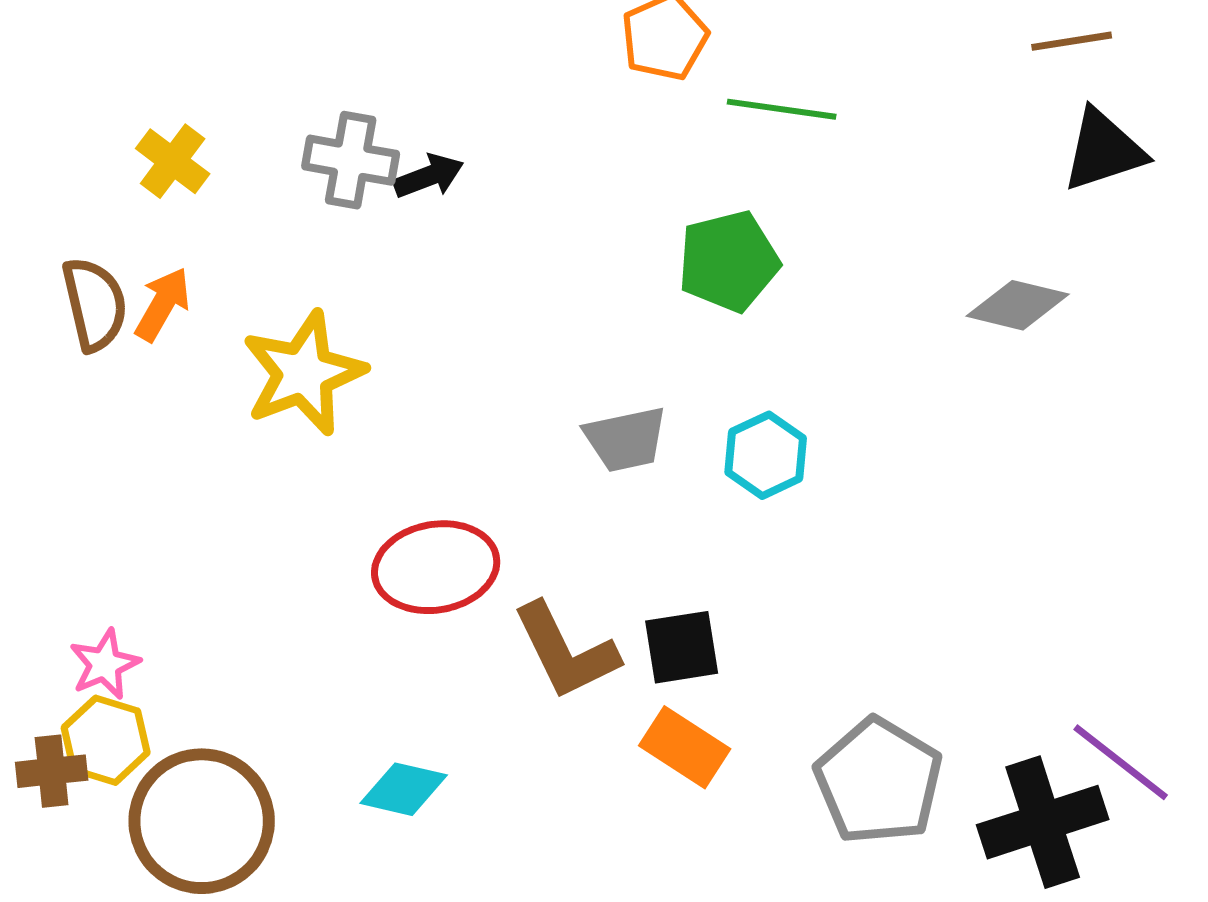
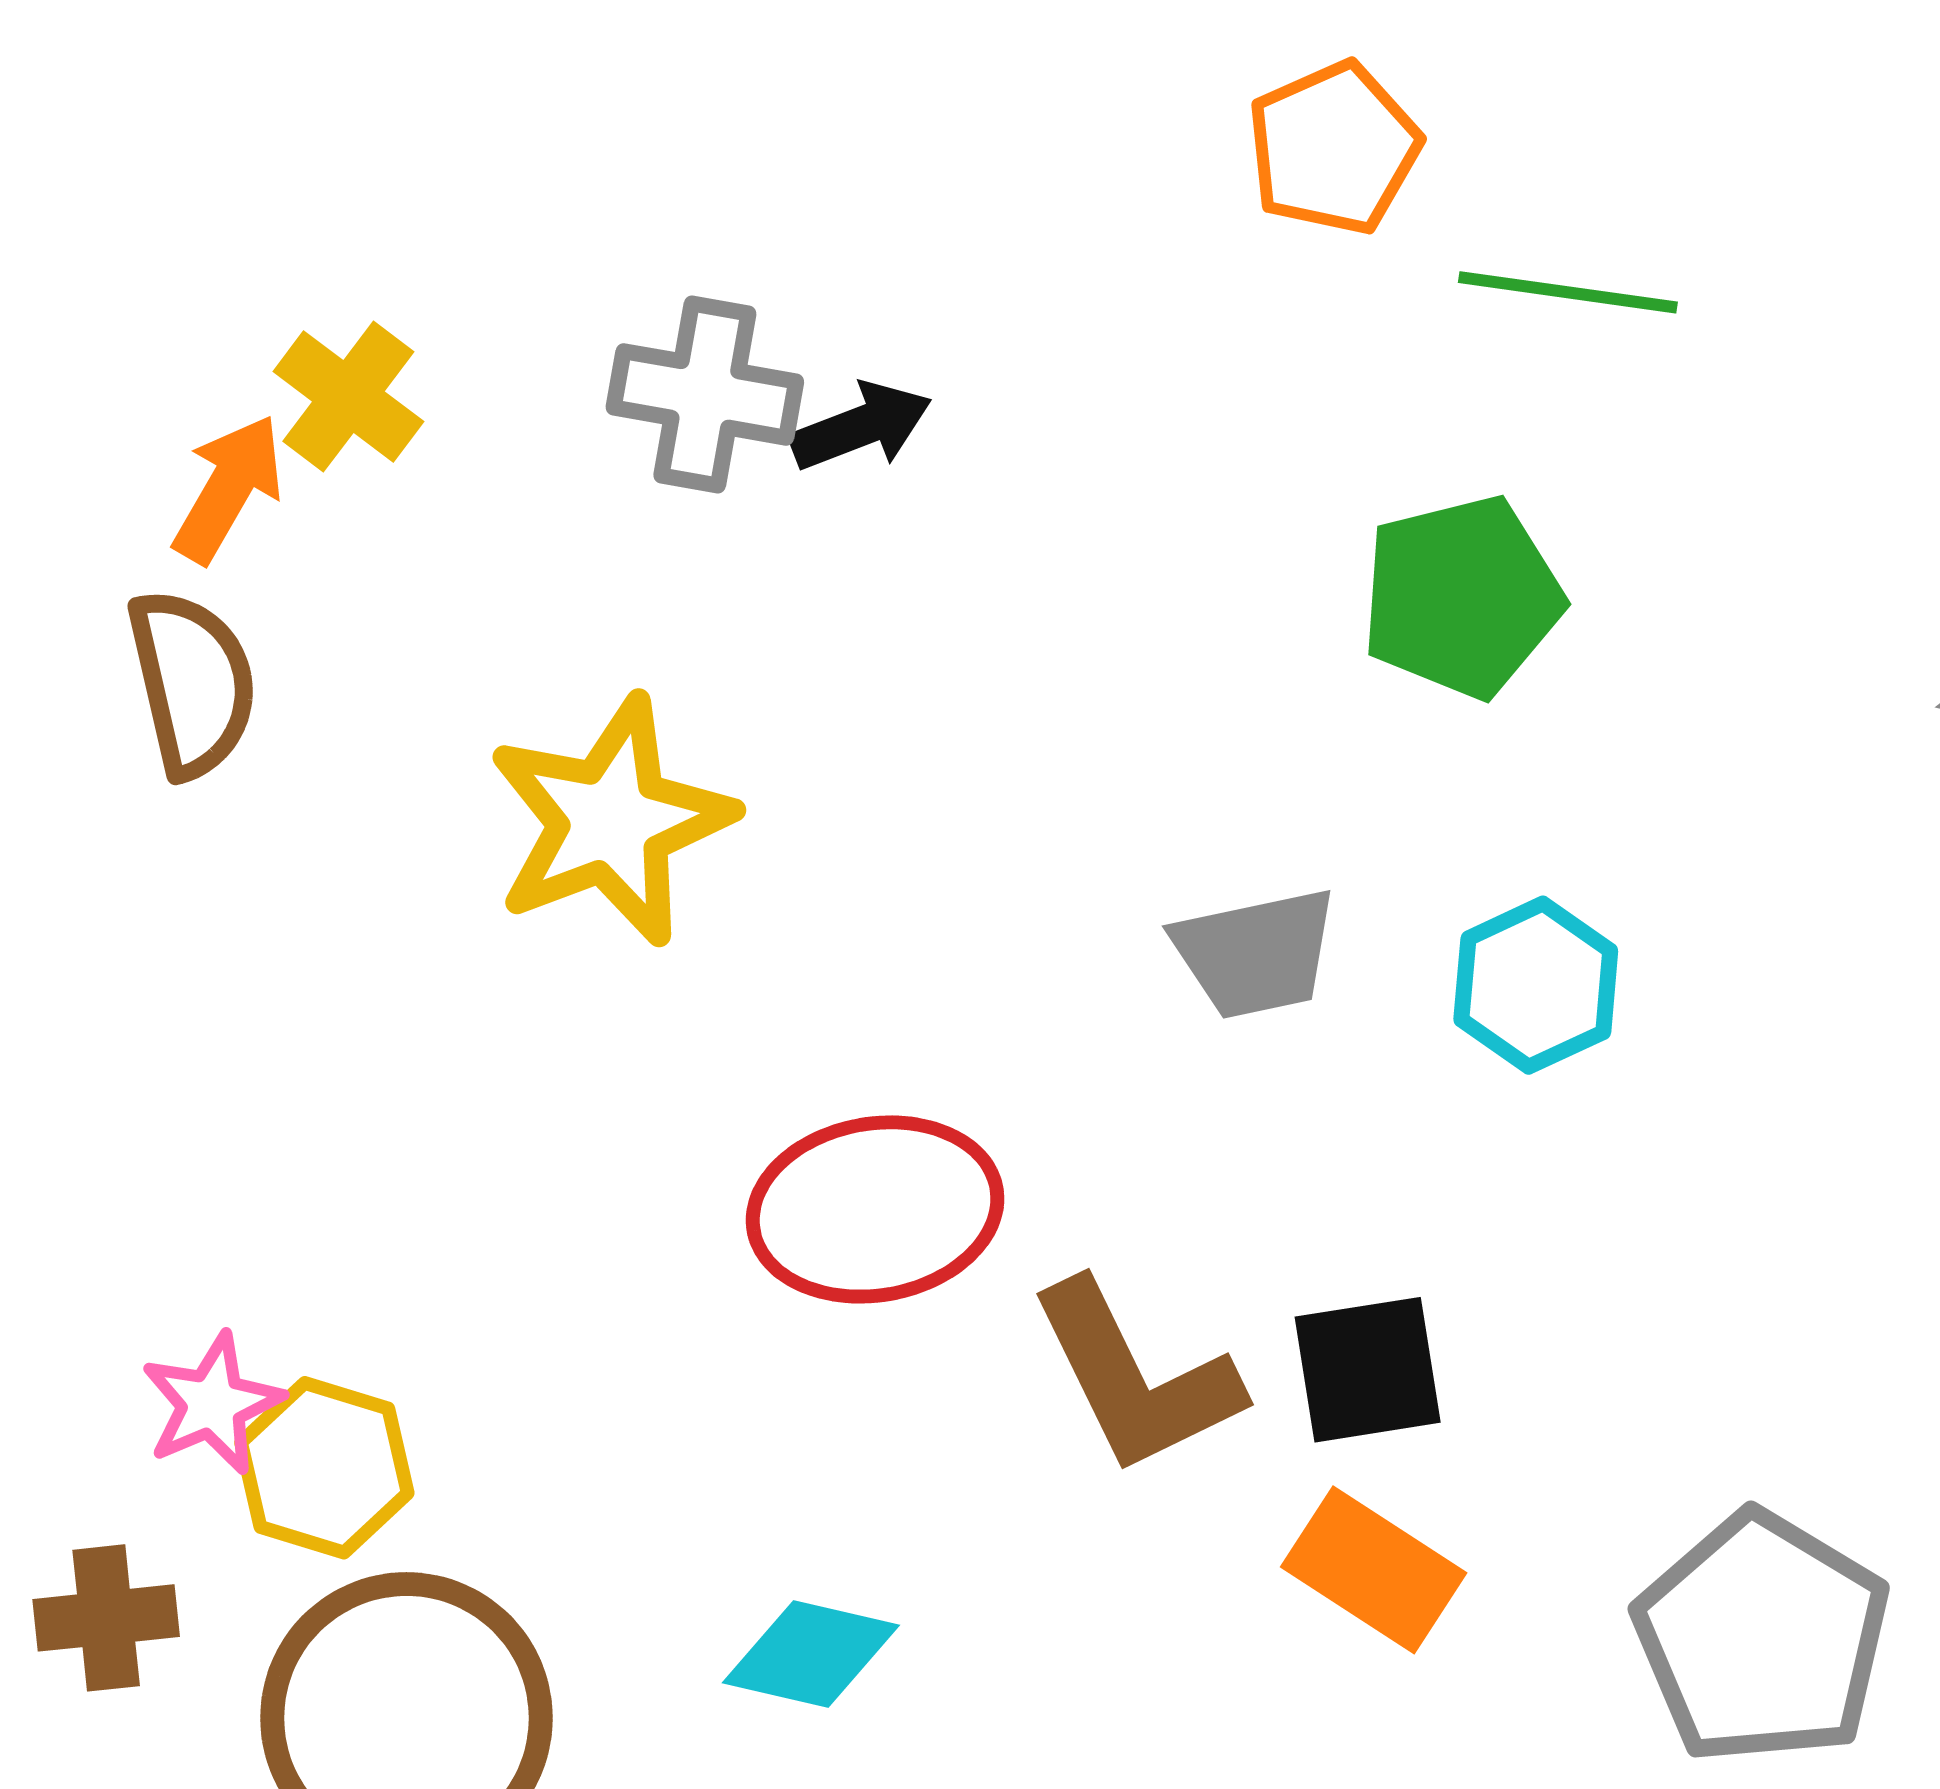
orange arrow: (163, 304) -> (228, 489), moved
yellow hexagon: (106, 740) -> (324, 1468), moved

